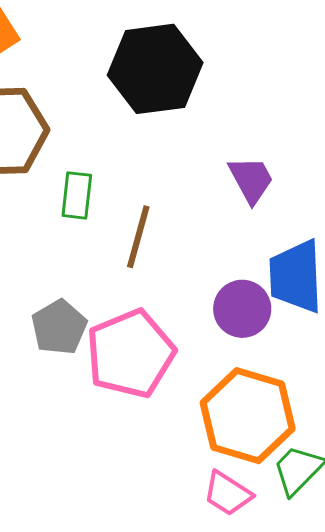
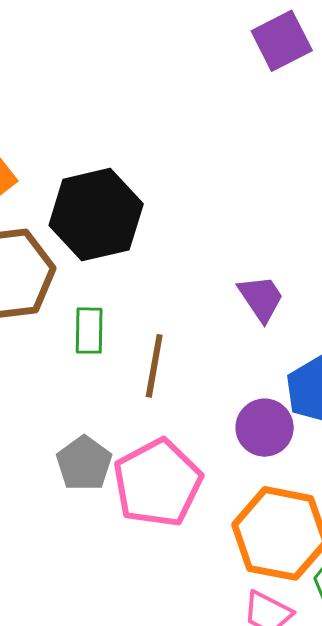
black hexagon: (155, 69) -> (96, 215), moved

